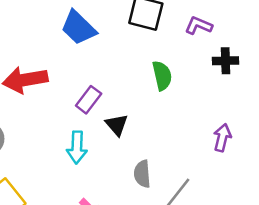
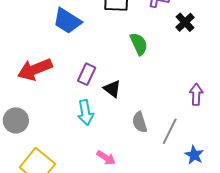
black cross: (226, 61) -> (185, 22), turned -30
purple arrow: (222, 138) -> (196, 94), moved

